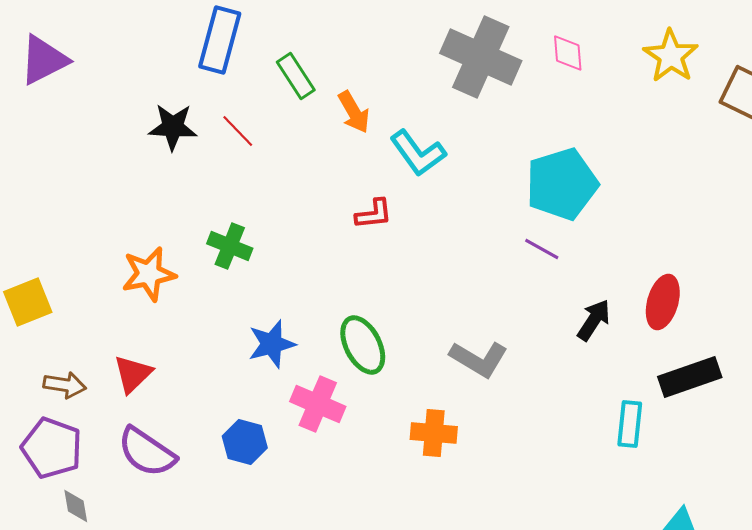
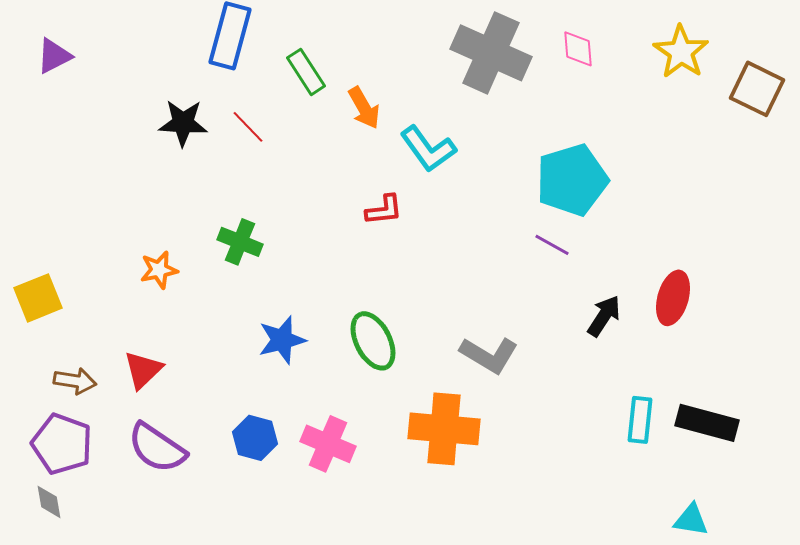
purple triangle: (44, 60) -> (54, 56), size x0.7
orange star: (149, 274) -> (159, 270), size x0.7
black rectangle: (690, 377) -> (707, 423), moved, turned 34
pink cross: (318, 404) -> (328, 444), moved
orange cross: (434, 433) -> (444, 429), size x1.5
gray diamond: (76, 506) -> (49, 502), moved

